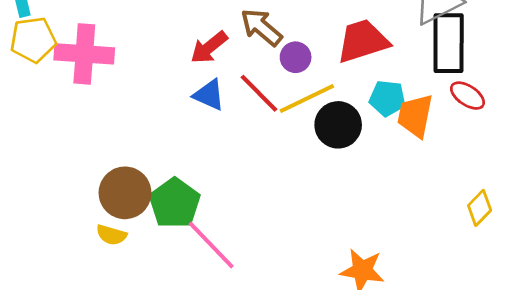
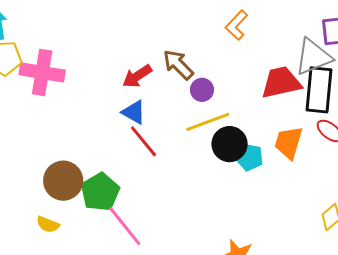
red trapezoid: (363, 41) -> (281, 83), moved
red line: (259, 93) -> (144, 141), moved
cyan pentagon: (387, 98) -> (249, 157), moved
yellow semicircle: (111, 235) -> (48, 224), moved

